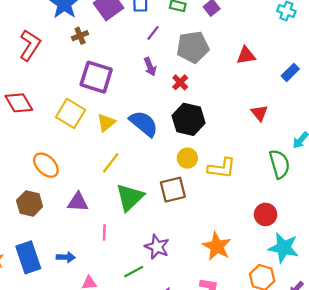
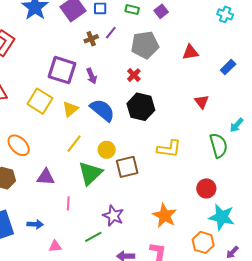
brown cross: (80, 36) -> (91, 39), moved
purple arrow: (150, 67) -> (92, 76), moved
yellow circle: (187, 158) -> (107, 150), moved

